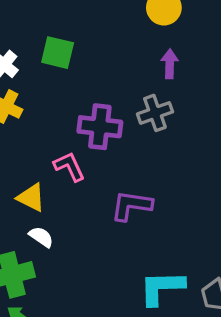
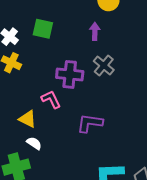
purple arrow: (170, 64) -> (95, 31), moved
gray cross: (155, 113) -> (104, 66), turned -30

